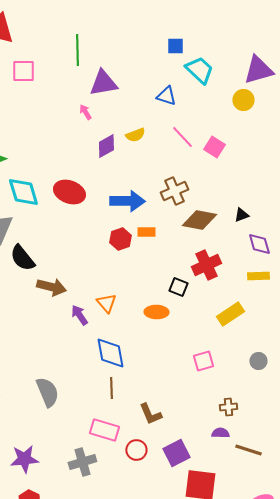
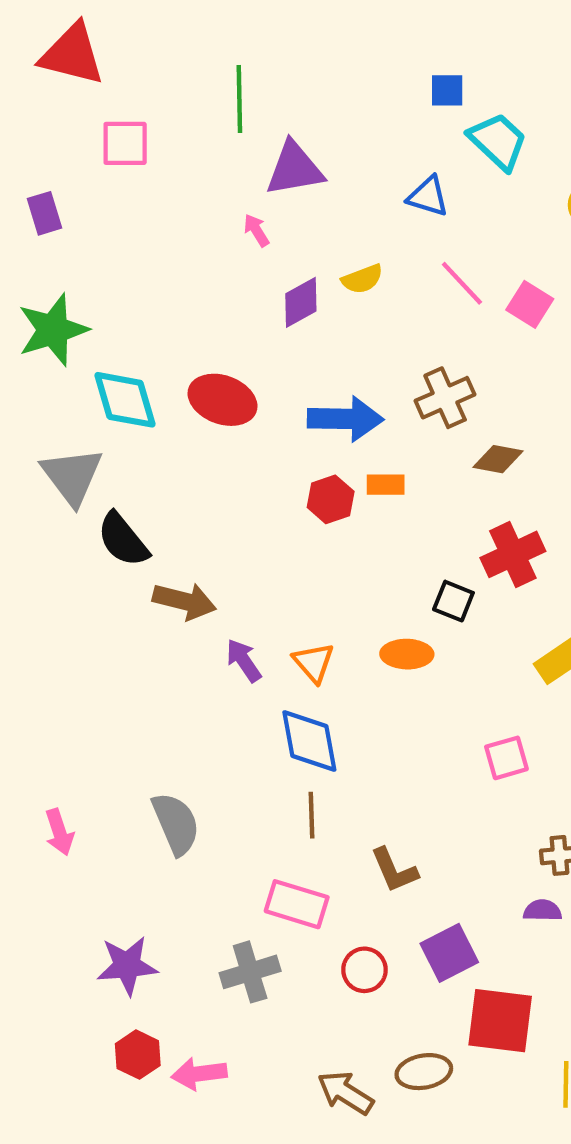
brown diamond: (199, 220) -> (498, 459), size x0.7
orange triangle: (106, 303) -> (314, 663), moved
red circle: (136, 450) -> (364, 970), moved

